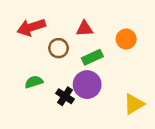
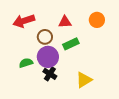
orange circle: (126, 39) -> (97, 20), moved
purple circle: (87, 85) -> (48, 57), moved
yellow triangle: (134, 104) -> (84, 80), moved

